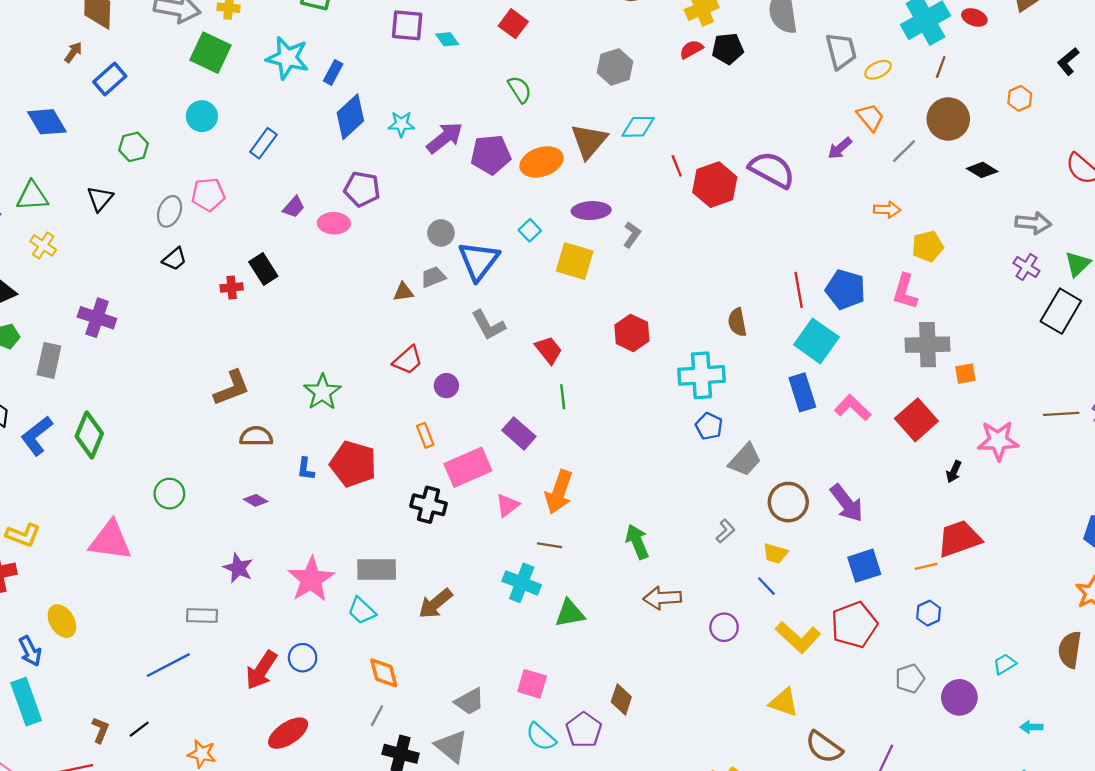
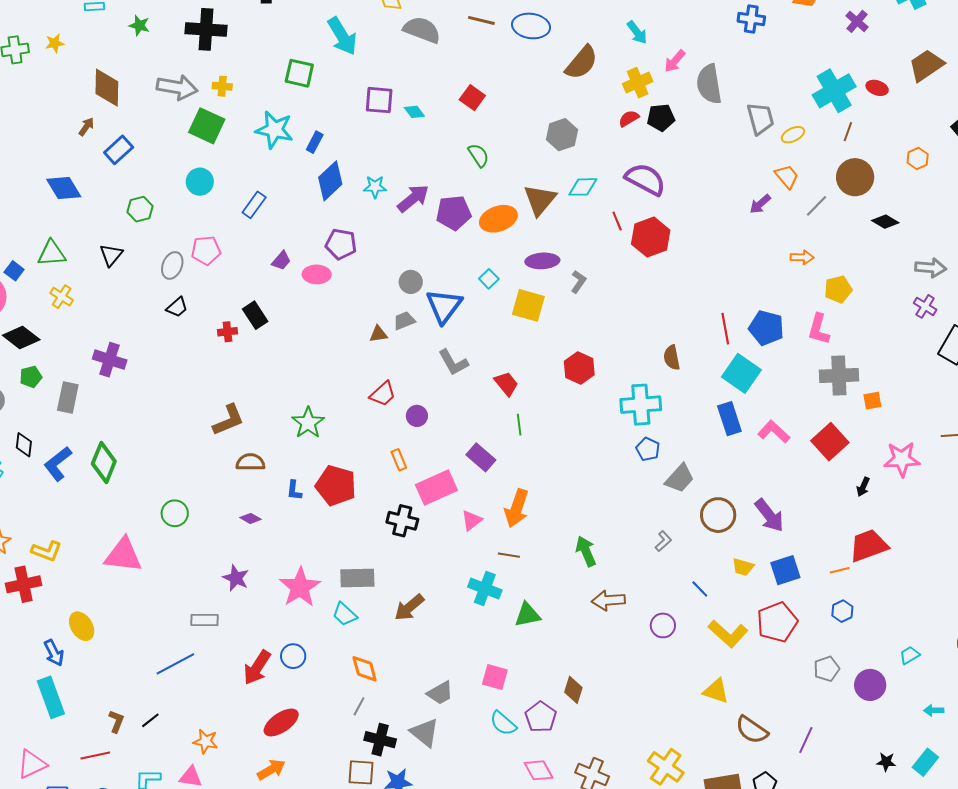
purple semicircle: (772, 170) -> (645, 179), moved
yellow trapezoid: (775, 553) -> (743, 567), moved

